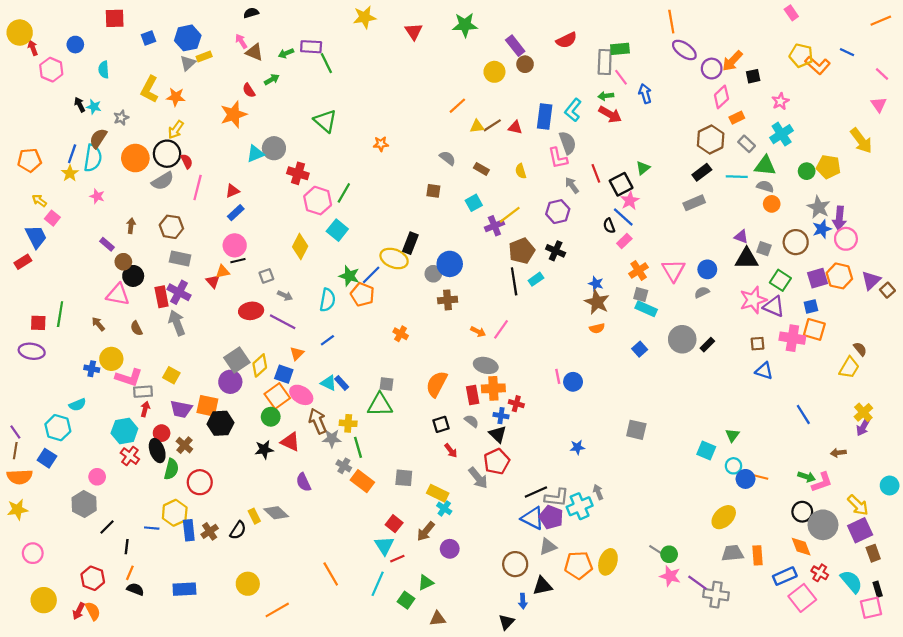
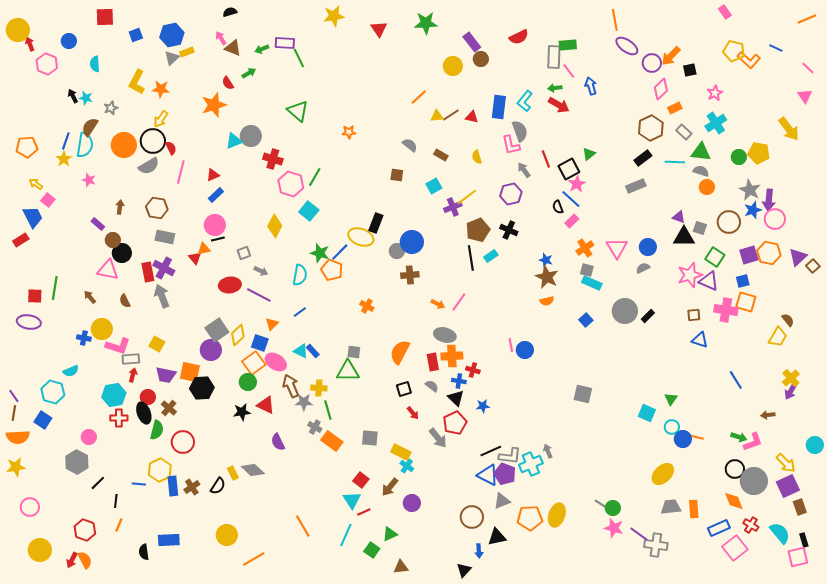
blue star: (577, 447) -> (483, 406), moved
red cross: (130, 456) -> (119, 418), turned -36
black semicircle: (135, 589) -> (144, 552), moved, turned -119

